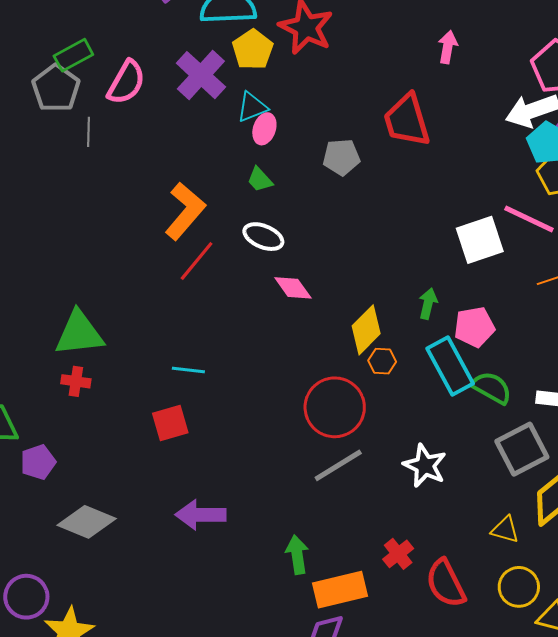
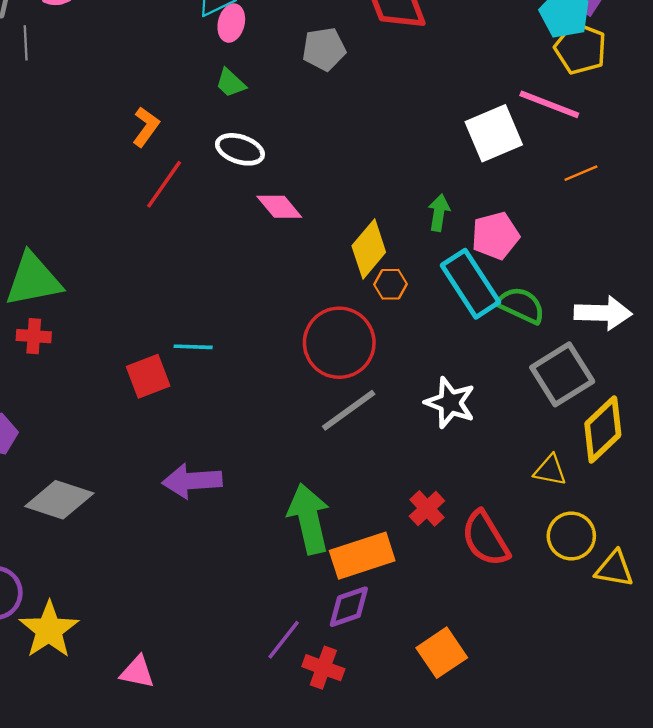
orange L-shape: (185, 211) -> (146, 127), size x0.6
cyan line: (188, 370) -> (193, 347), moved
green arrow: (297, 555) -> (309, 519), size x1.5

